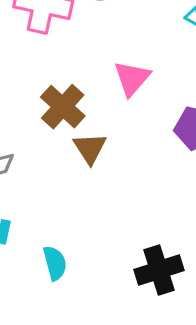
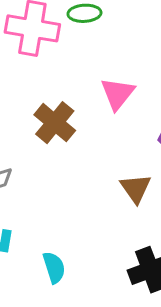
brown triangle: (90, 148) -> (136, 188), moved

